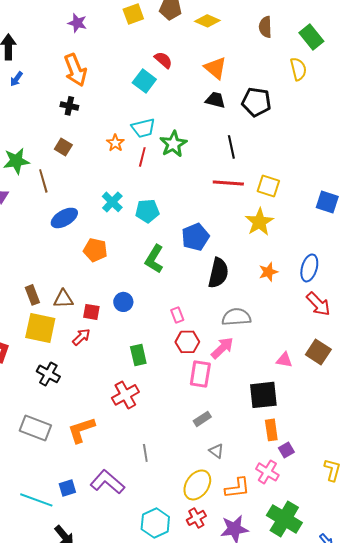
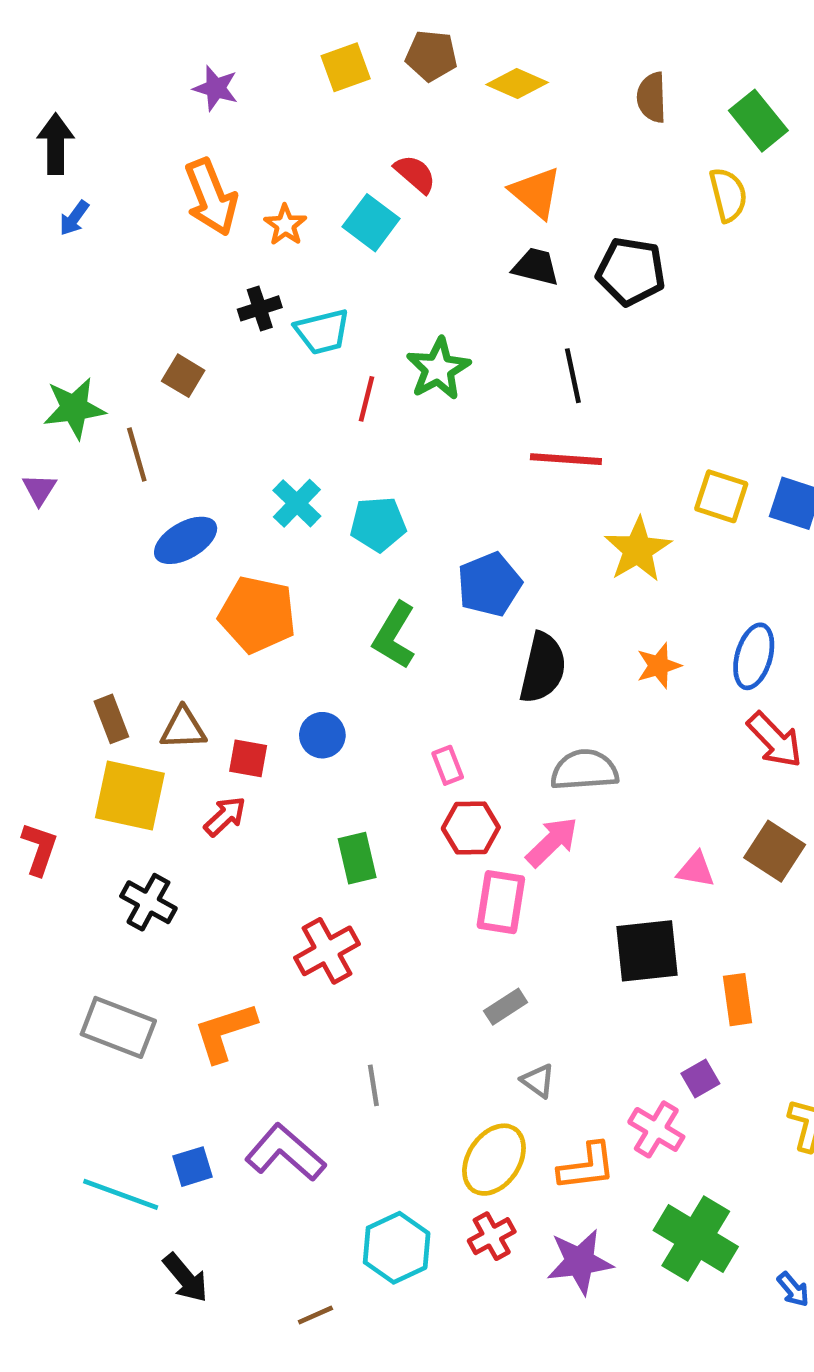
black cross: (69, 106) -> (260, 308), moved, turned -30
cyan trapezoid: (143, 128) -> (322, 332), moved
orange star: (115, 143) -> (285, 225), moved
yellow square: (268, 186) -> (721, 496), moved
orange pentagon: (95, 250) -> (257, 615), size x1.4
orange rectangle: (271, 430) -> (738, 1000), moved

